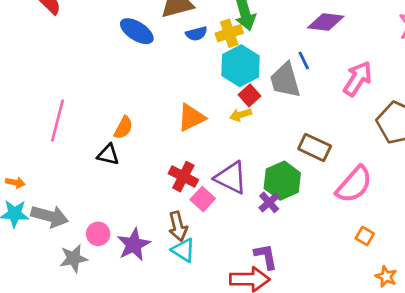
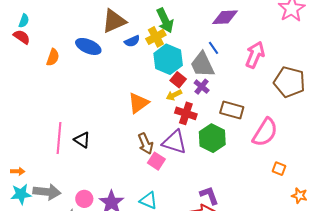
pink line: (58, 120) -> (59, 138), moved
orange semicircle: (123, 128) -> (53, 57), moved
black triangle: (108, 155) -> (82, 140), turned 30
red cross: (183, 177) -> (186, 113), moved
purple cross: (269, 202) -> (202, 87), moved
brown arrow: (178, 226) -> (145, 144), moved

